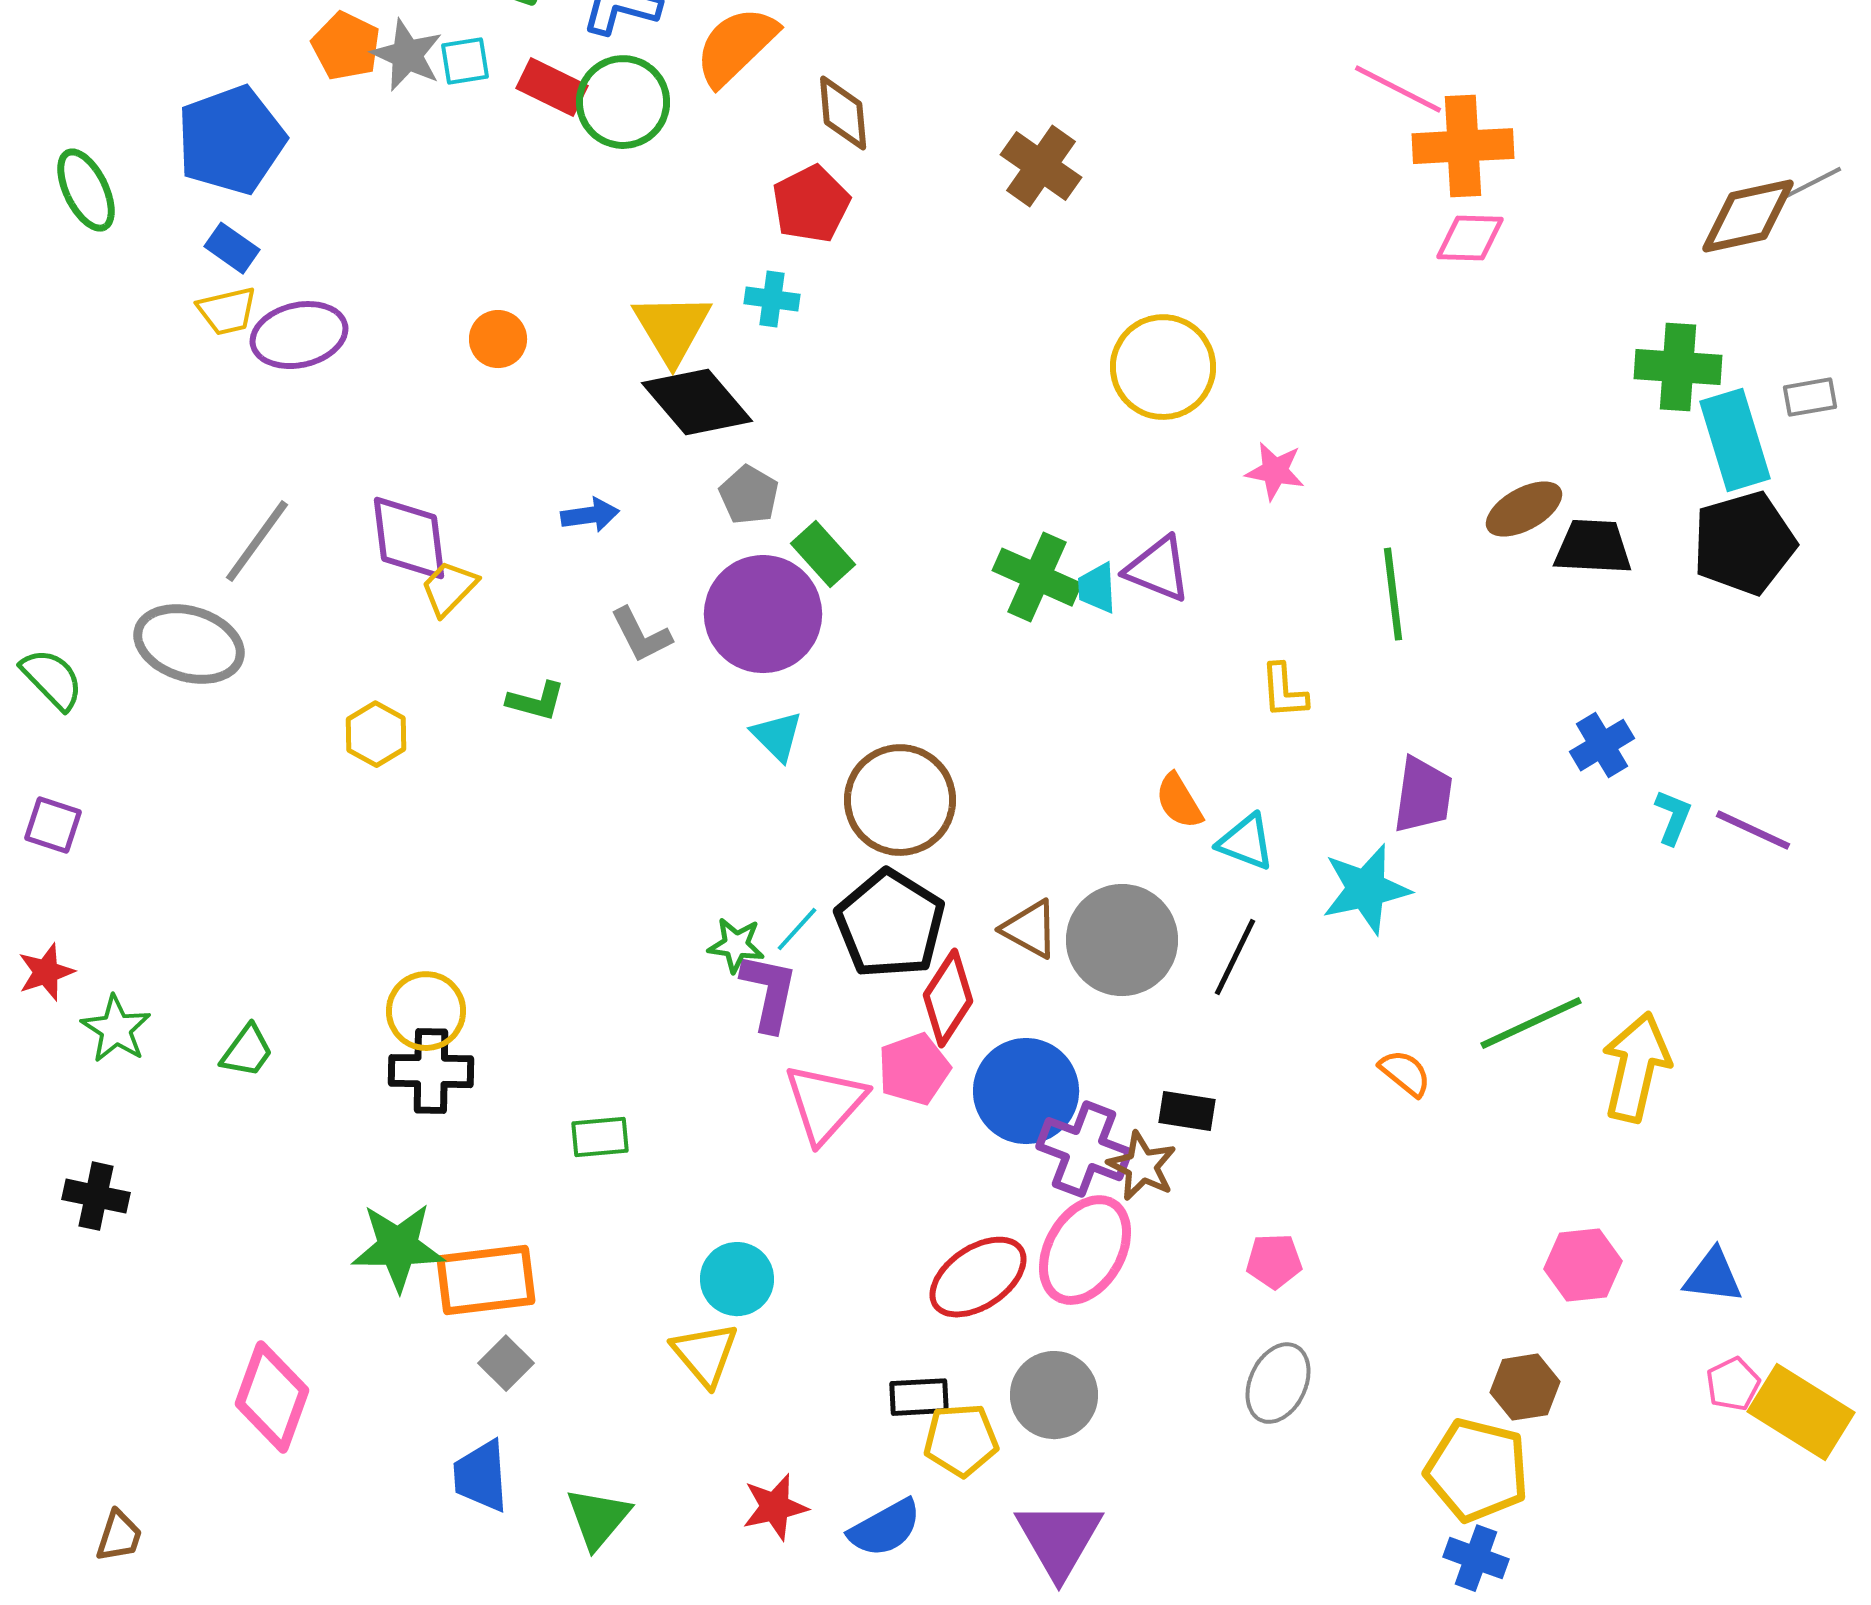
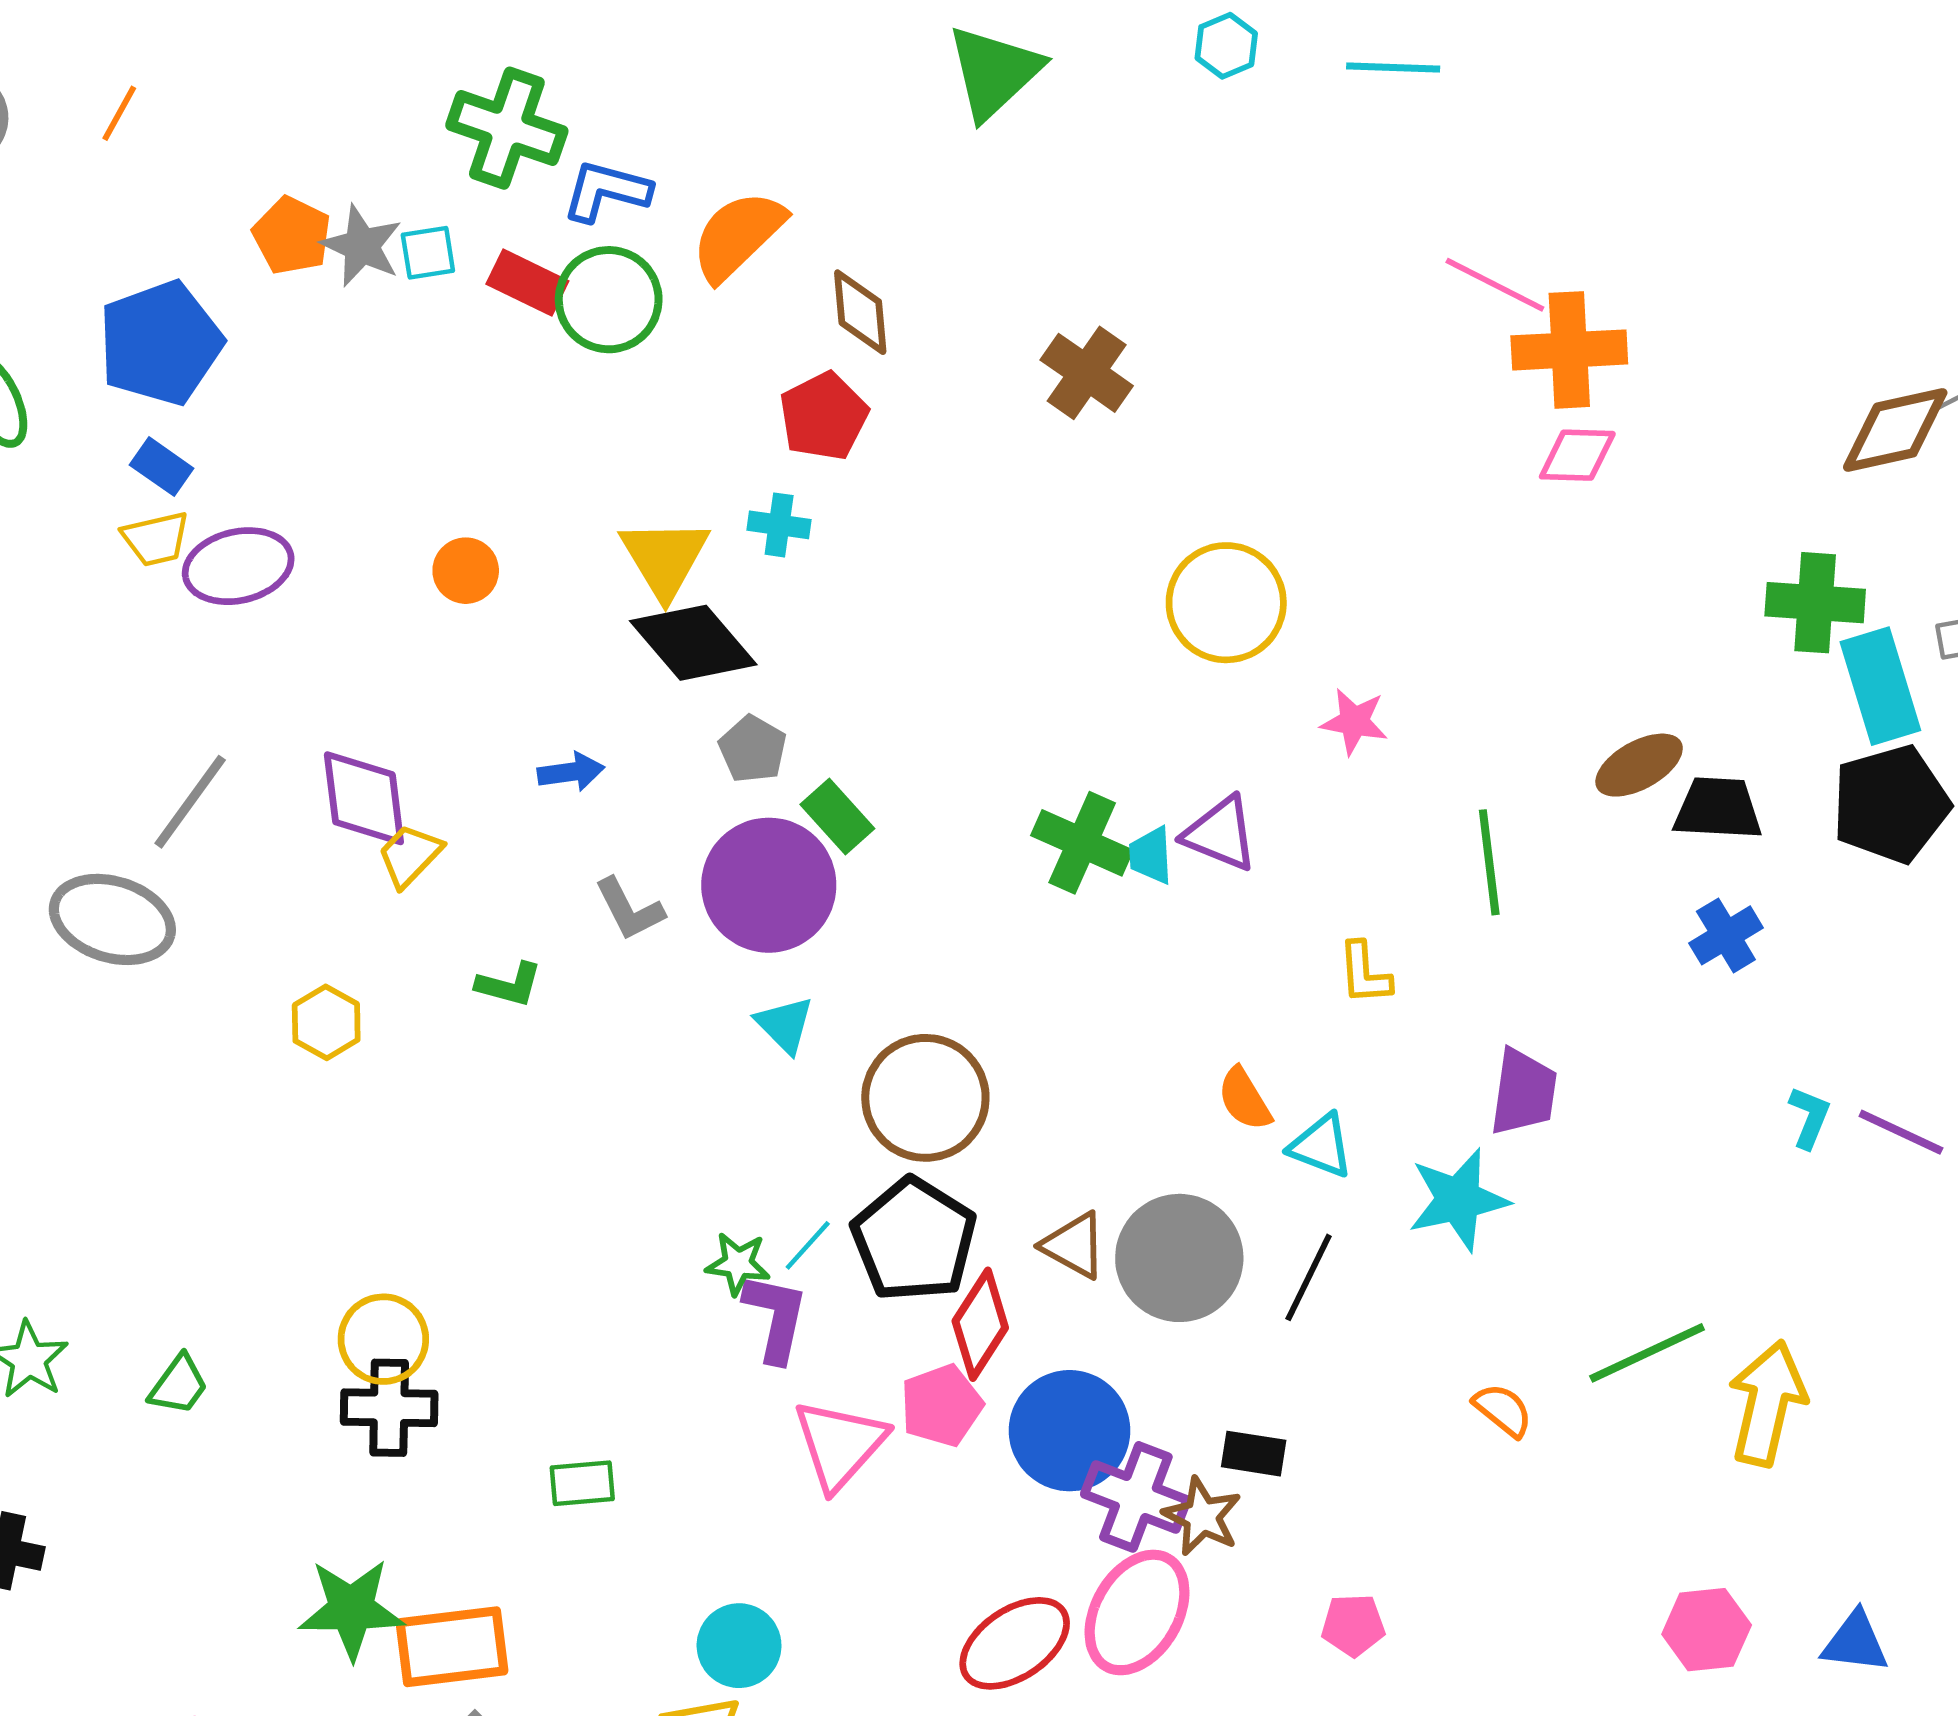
blue cross: (1602, 745) -> (1726, 935), moved

